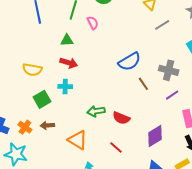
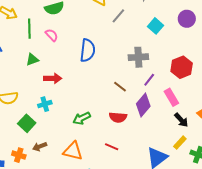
blue semicircle: (129, 62) -> (88, 50), moved, turned -35
red arrow: (69, 63) -> (53, 78), moved
brown line: (143, 84) -> (120, 87), moved
red semicircle: (121, 118) -> (118, 117), moved
purple diamond: (155, 136) -> (143, 105), moved

